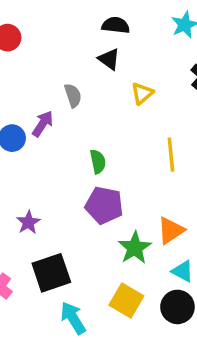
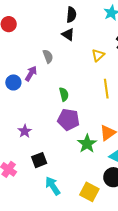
black semicircle: (116, 25) -> (71, 15), turned 91
yellow triangle: (142, 93) -> (98, 55), moved
black square: (51, 273) -> (39, 160), size x0.7
yellow square: (126, 300) -> (89, 192), moved

